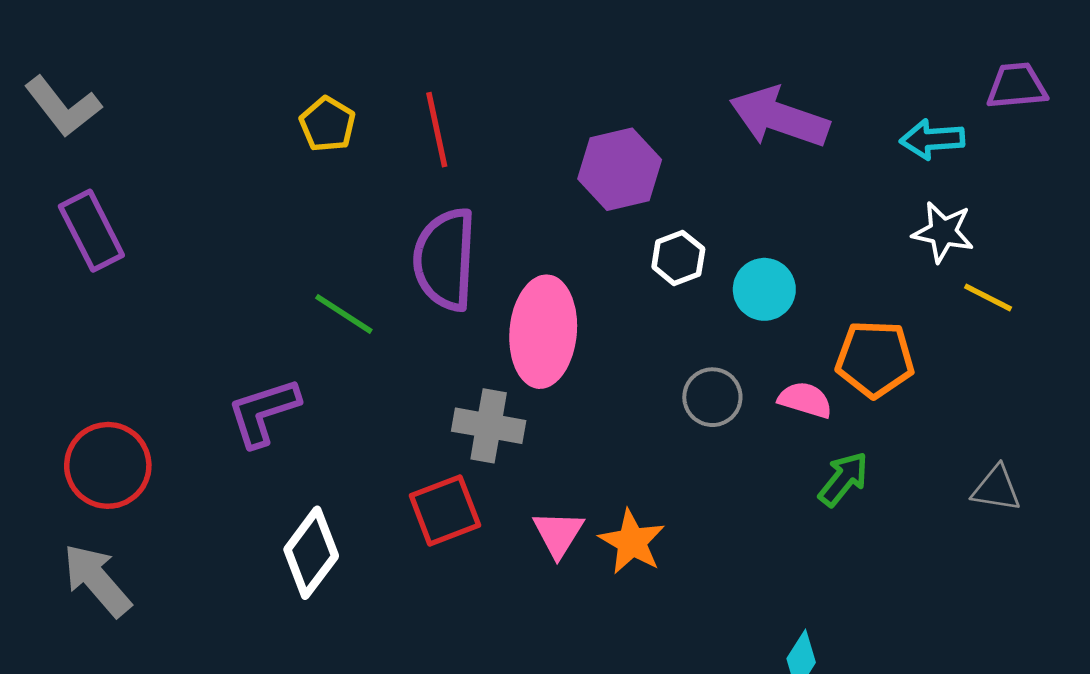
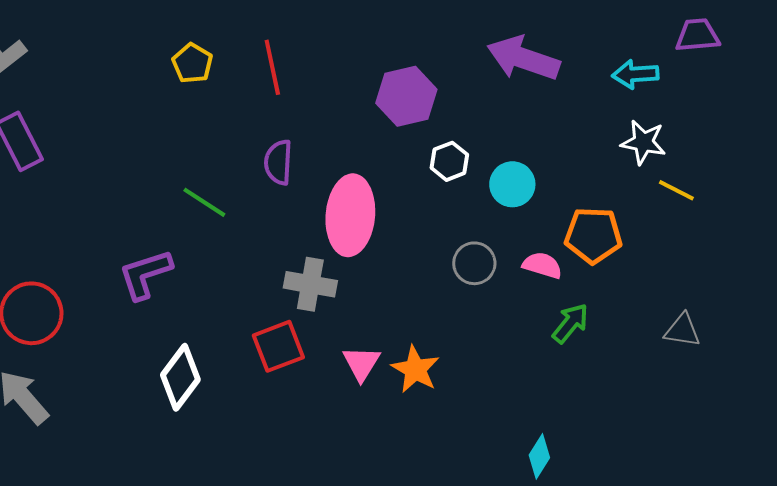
purple semicircle: (445, 259) -> (278, 162), size x0.6

